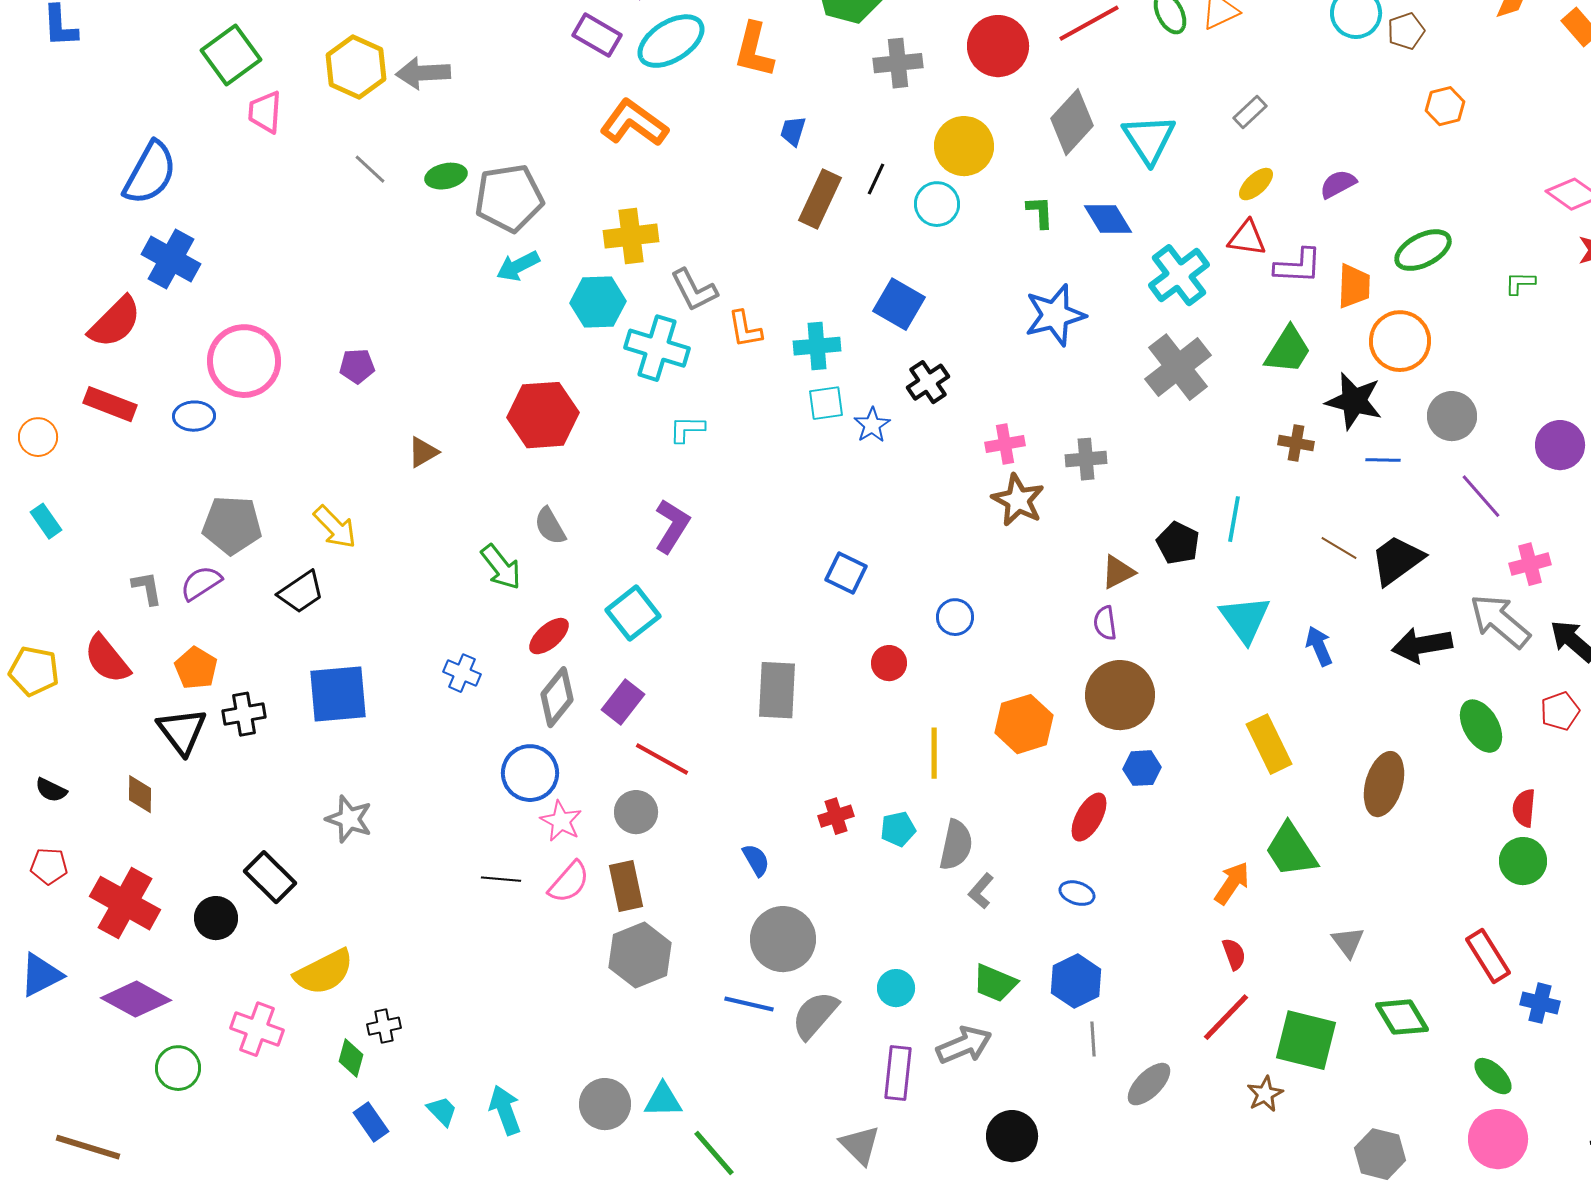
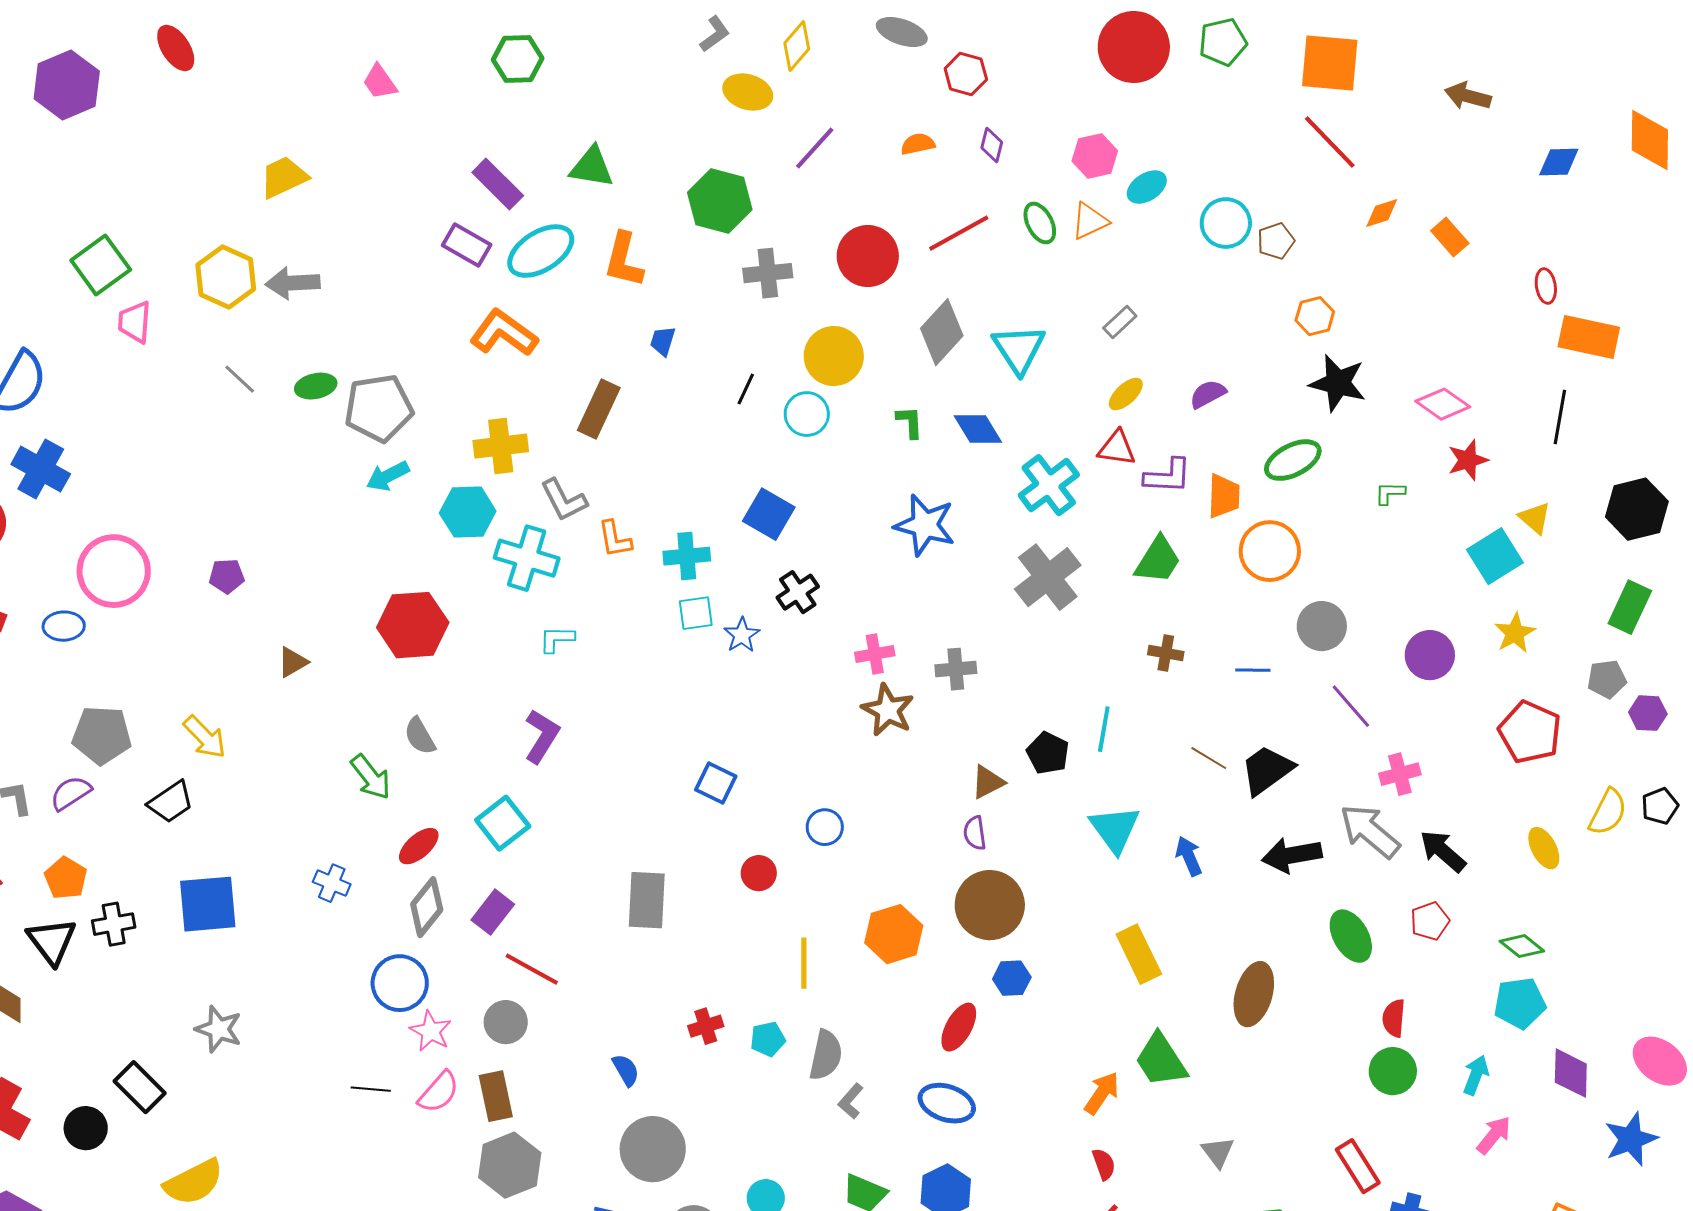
brown rectangle: (820, 199) -> (599, 409), moved
blue star: (1055, 315) -> (925, 525), turned 30
black star: (1354, 401) -> (1338, 383), moved
blue ellipse: (1077, 893) -> (947, 1103), size x1.6

